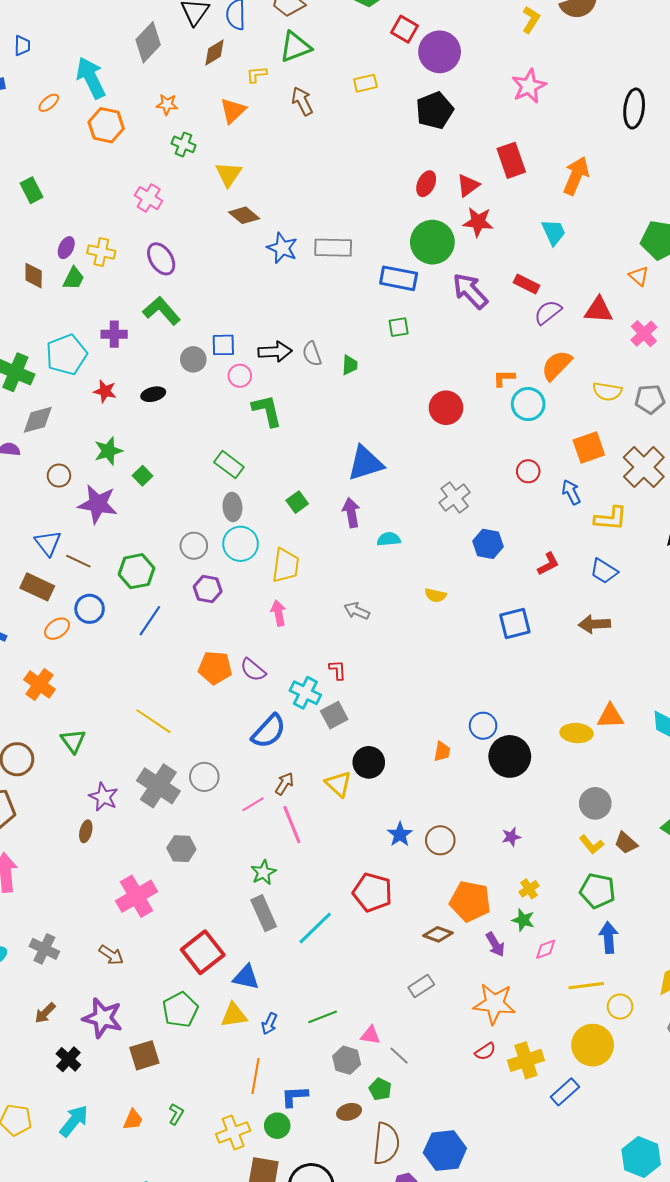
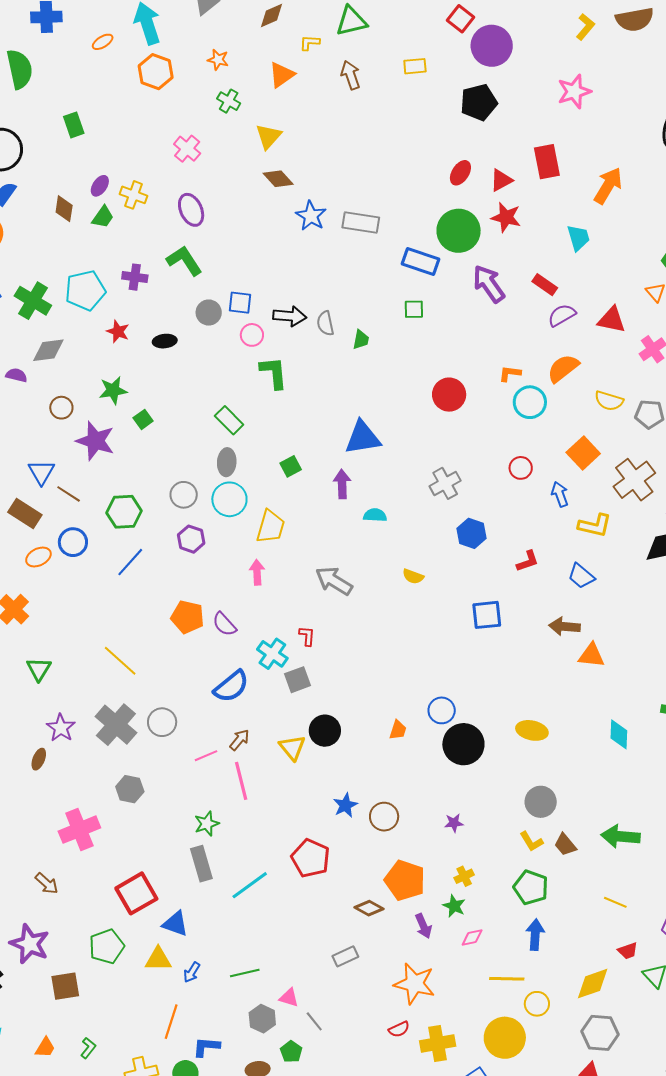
orange square: (589, 447) -> (583, 453), turned -32
gray arrow: (357, 611) -> (334, 581), size x1.5
orange triangle: (610, 716) -> (592, 655), moved

